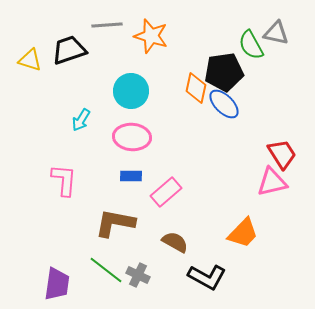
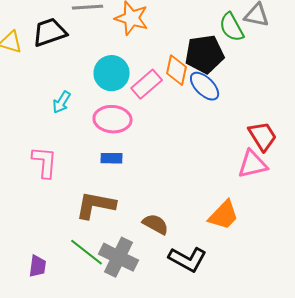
pink rectangle: (166, 192) -> (147, 84), moved
gray cross: (138, 275) -> (119, 257), size x1.6
purple trapezoid: (57, 284) -> (38, 266), size x0.7

